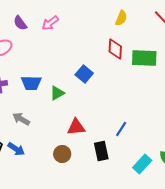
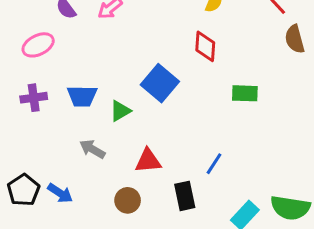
green rectangle: (144, 58) -> (245, 93), moved, size x0.7
blue square: (84, 74) -> (160, 83), size x1.4
gray arrow: (21, 119) -> (92, 149), moved

